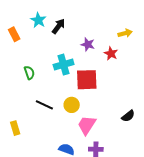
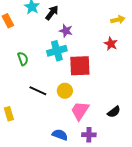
purple star: (88, 44) -> (66, 31), moved
red star: (111, 53) -> (111, 44), moved
black semicircle: (128, 116) -> (114, 112), moved

